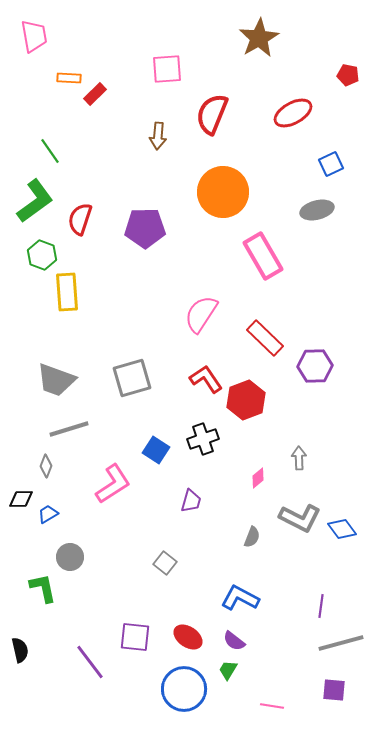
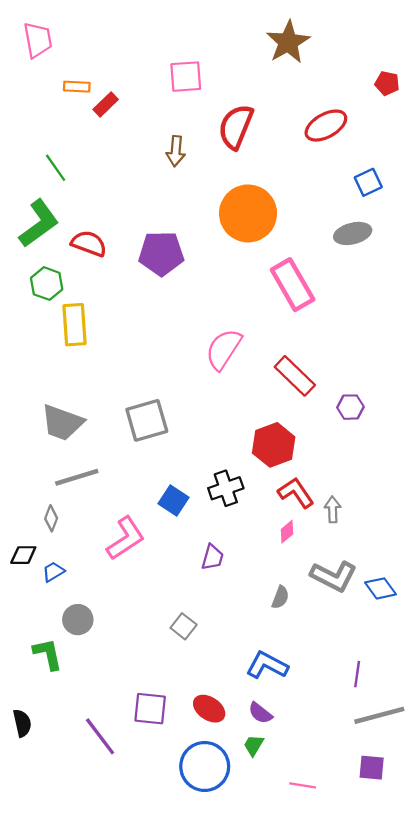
red semicircle: (80, 219) -> (89, 243), turned 92
purple hexagon: (315, 366) -> (350, 407), size x0.7
red L-shape: (206, 379) -> (296, 493), moved

